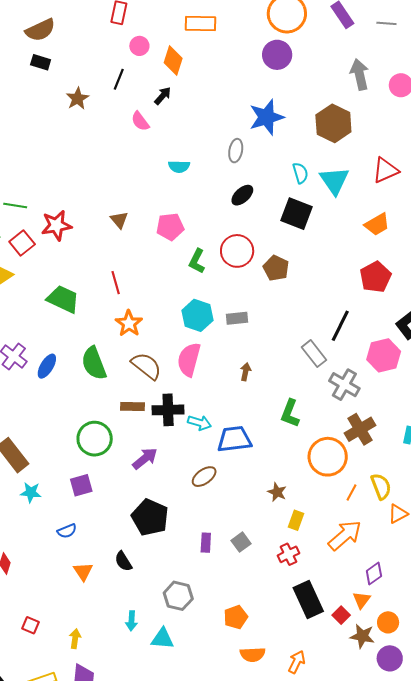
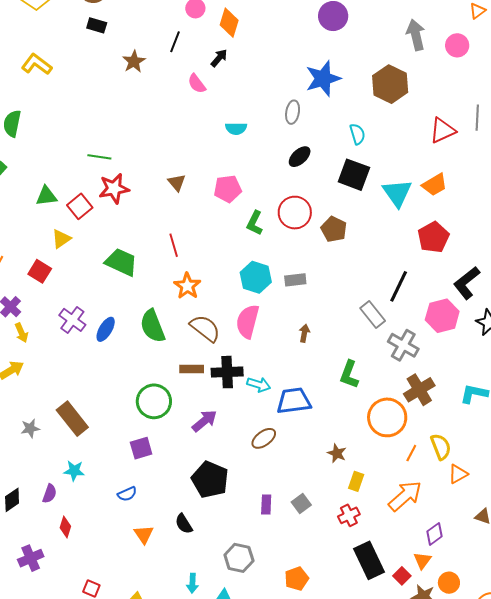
cyan triangle: (334, 181) -> (397, 193), moved
green line: (15, 206) -> (99, 157), moved
cyan star: (31, 492) -> (74, 471), moved

